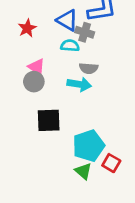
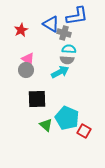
cyan semicircle: (70, 46) -> (69, 49), moved
cyan arrow: (79, 84) -> (60, 72), turned -36
cyan pentagon: (89, 146) -> (67, 118), turned -30
green triangle: (83, 171) -> (46, 125), moved

